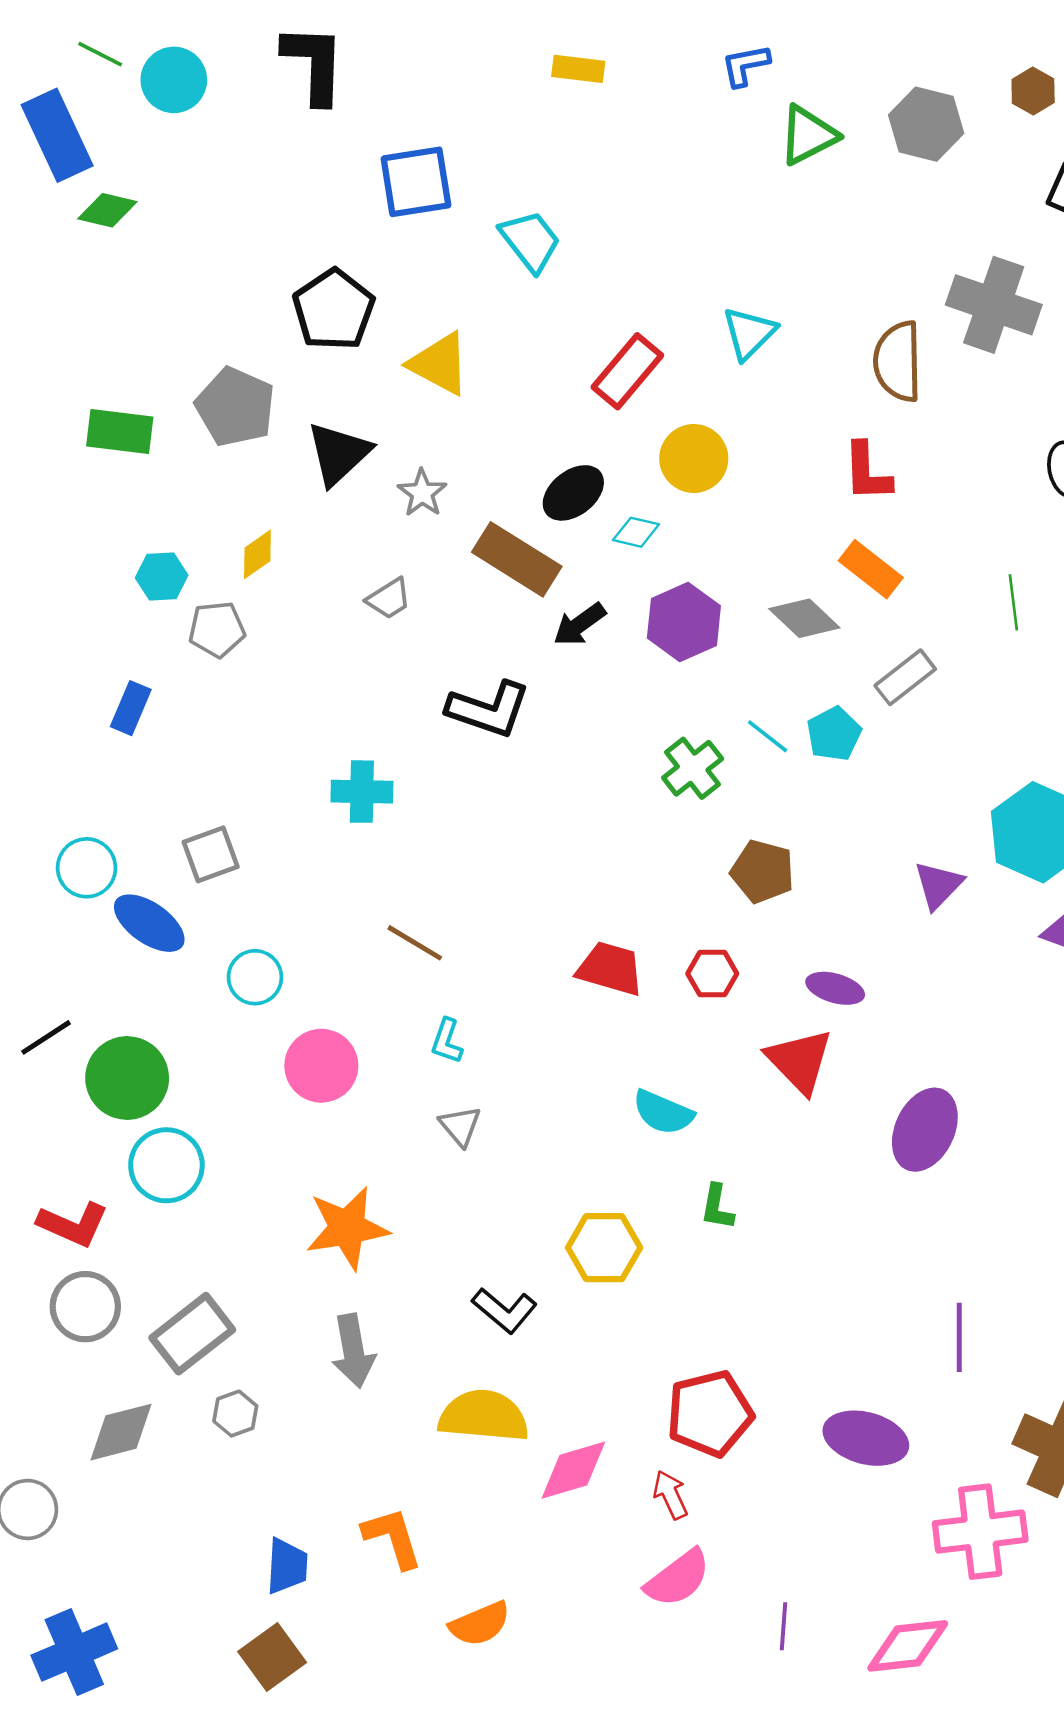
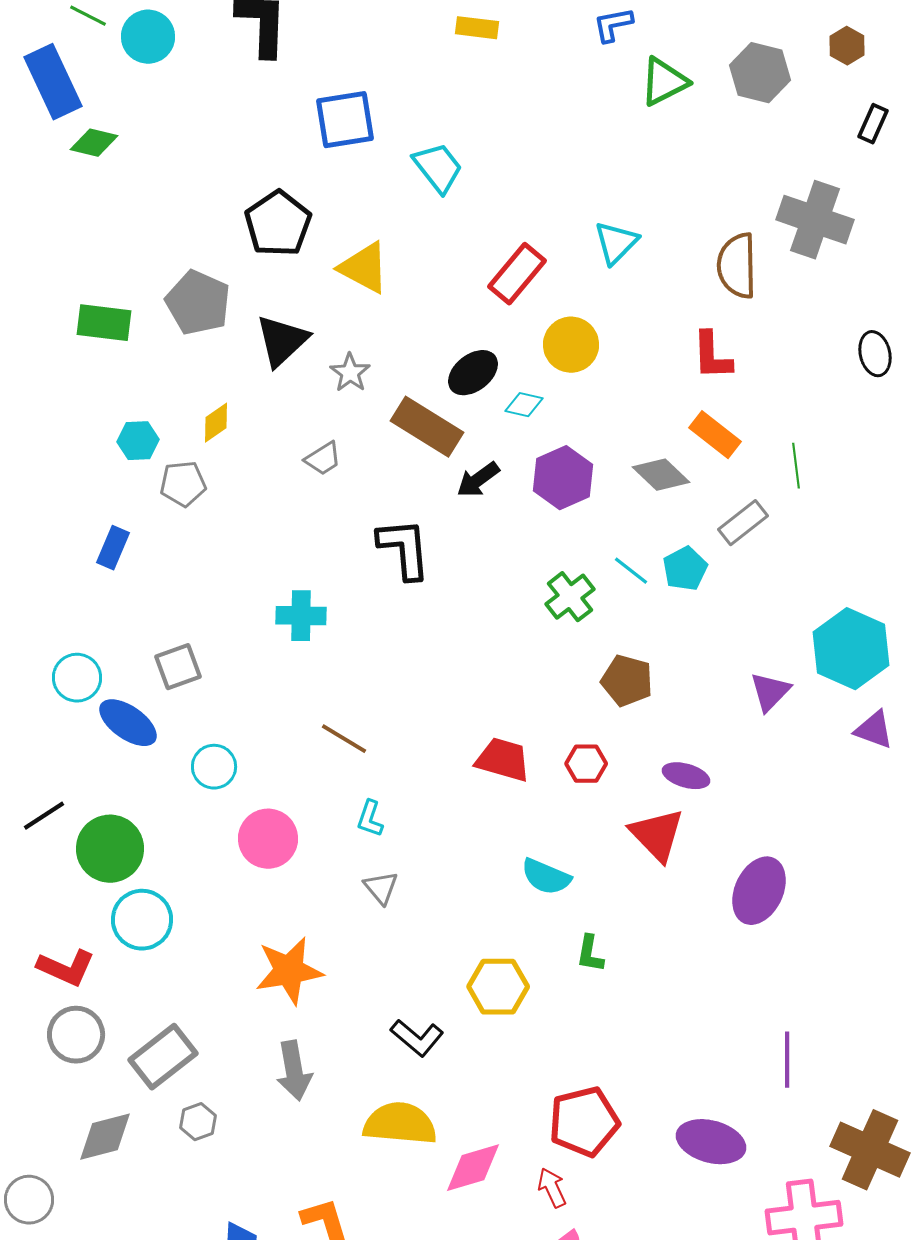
green line: (1013, 602) -> (796, 466), moved
black L-shape: (488, 709) -> (404, 549), turned -114

